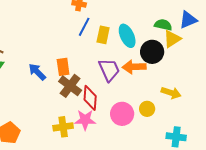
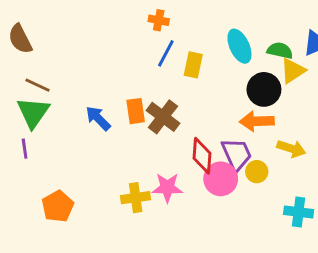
cyan ellipse: (127, 36) -> (239, 46), moved
orange arrow: (134, 67) -> (257, 121), moved
purple trapezoid: (109, 70) -> (237, 154), moved
brown cross: (70, 86) -> (163, 117), moved
red diamond: (90, 98) -> (202, 156), moved

